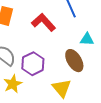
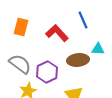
brown ellipse: (74, 61) -> (78, 60), moved, turned -65

